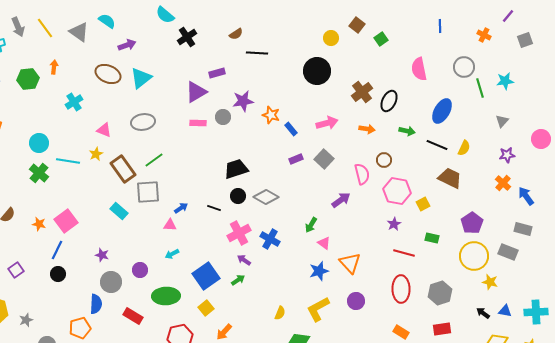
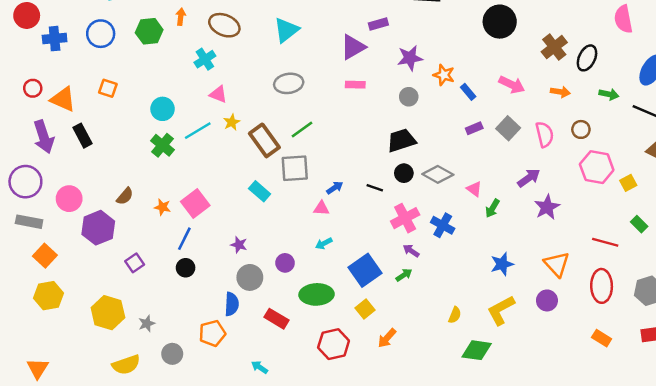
brown ellipse: (108, 74) -> (224, 25), moved
gray circle: (223, 117) -> (409, 97), moved
pink arrow: (327, 123) -> (512, 85), turned 40
pink triangle: (104, 130) -> (218, 94), moved
cyan line: (68, 161) -> (198, 131), turned -40
pink semicircle: (362, 174) -> (545, 134), moved
purple star: (394, 224) -> (547, 207), moved, size x1.5
green rectangle: (432, 238) -> (639, 224), turned 32
pink triangle: (324, 243) -> (474, 189), moved
orange triangle: (350, 263) -> (557, 264), moved

